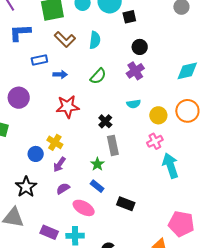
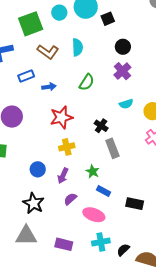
yellow cross: (55, 142) -> (67, 147), moved, turned -35
green star: (97, 164) -> (93, 171), moved
cyan cross: (75, 236) -> (101, 242), moved

